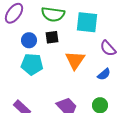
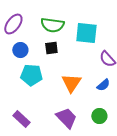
blue circle: (29, 40) -> (20, 50), moved
orange triangle: (75, 60) -> (71, 83), moved

